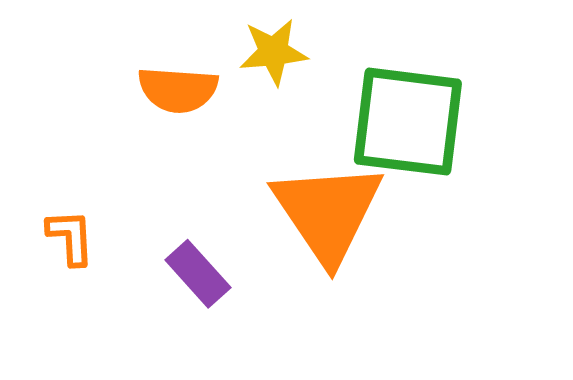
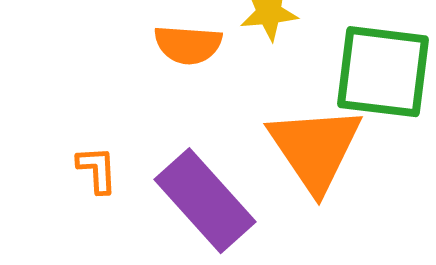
purple rectangle: (198, 274) -> (205, 201), size x1.8

